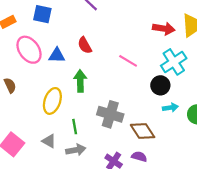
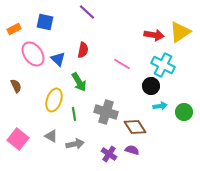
red semicircle: (85, 45) -> (83, 50), turned -140
blue triangle: (57, 55) -> (58, 59), turned 42
cyan cross: (174, 62) -> (163, 65), turned -30
green arrow: (80, 81) -> (79, 82), turned 150
green line: (75, 127) -> (74, 114), moved

